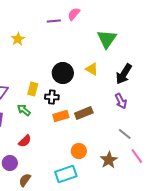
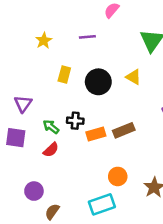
purple line: (54, 21) -> (87, 37), moved
yellow rectangle: (33, 89) -> (64, 75), moved
black cross: (52, 97) -> (75, 121), moved
red semicircle: (25, 141) -> (51, 150), moved

